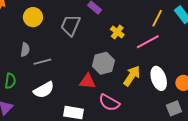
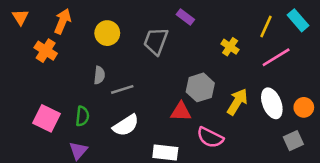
yellow cross: (117, 32) -> (230, 47), moved
pink line: (148, 42) -> (276, 57), moved

